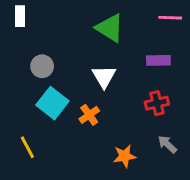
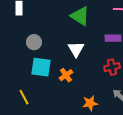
cyan square: (52, 103) -> (41, 67), turned -30

